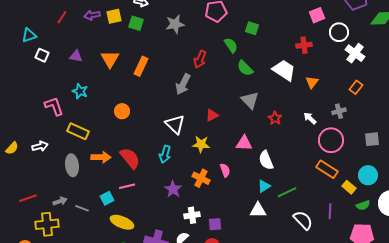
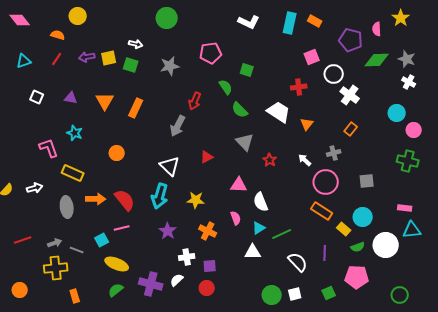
cyan triangle: (29, 35) -> (24, 61), moved
yellow star: (201, 144) -> (196, 200), moved
cyan arrow: (165, 154) -> (160, 196), size x1.4
pink semicircle: (225, 170) -> (236, 218), moved
orange cross: (201, 178) -> (208, 231), moved
yellow cross: (47, 224) -> (56, 268), moved

